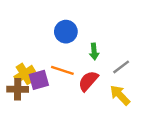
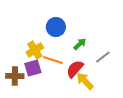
green arrow: (94, 52) -> (80, 44), turned -128
yellow cross: (25, 74) -> (35, 50), moved
yellow arrow: (120, 95) -> (85, 81), moved

